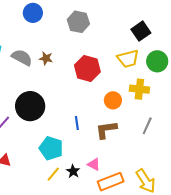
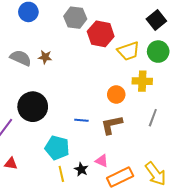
black square: (141, 31) -> (156, 20), moved
red hexagon: (87, 68) -> (101, 34), moved
blue line: (77, 123) -> (81, 120), turned -72
yellow line: (53, 174) -> (61, 174), turned -49

